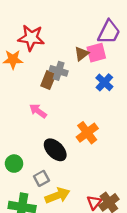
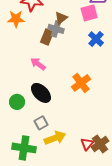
brown triangle: (81, 54) -> (61, 18), moved
black ellipse: (55, 150) -> (41, 93), moved
green circle: (14, 164) -> (17, 102), moved

